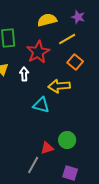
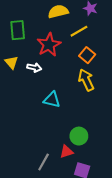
white arrow: (24, 74) -> (34, 68), turned 104
yellow arrow: (59, 86) -> (86, 80), moved, turned 70
red triangle: (47, 148) -> (66, 152), moved

